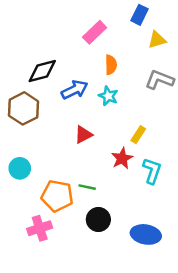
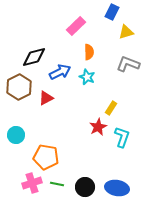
red triangle: (83, 135) -> (46, 98), moved
green line: (87, 187) -> (57, 184), moved
black circle: (98, 219) -> (85, 187), moved

